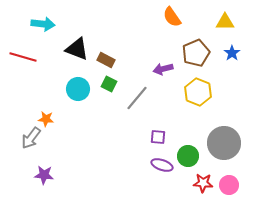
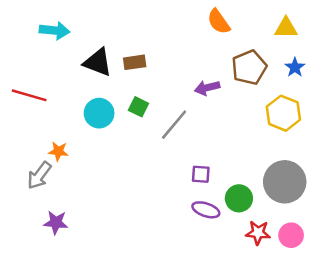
red line: (23, 57) -> (29, 95), moved
brown rectangle: (106, 60) -> (135, 62), moved, turned -36
yellow hexagon: (198, 92) -> (283, 113), moved

